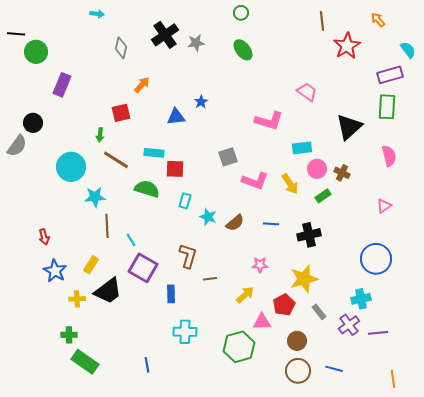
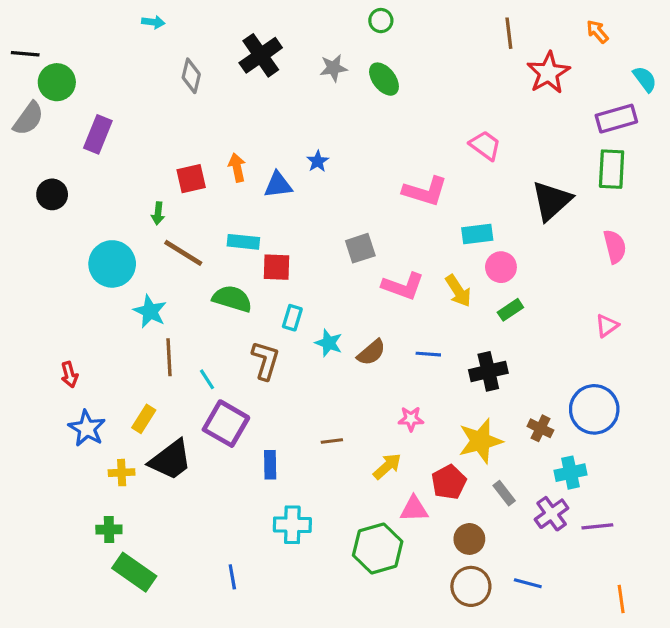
gray star: (196, 43) -> (333, 68), moved
orange arrow: (142, 85) -> (237, 168), moved, turned -54
gray semicircle: (17, 146) -> (28, 119), moved
brown cross: (342, 173) -> (540, 428), moved
cyan star: (95, 197) -> (150, 311), turned 30
brown L-shape: (188, 256) -> (265, 360), moved

